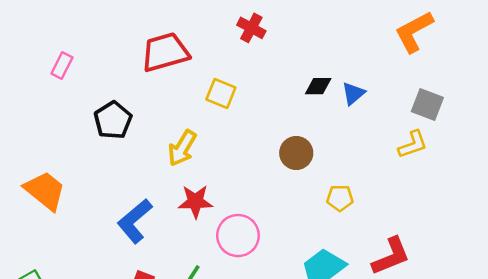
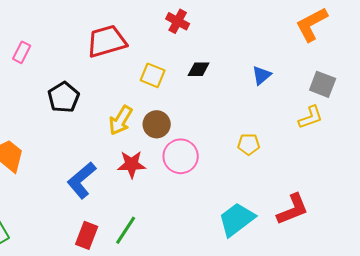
black diamond: (318, 86) -> (199, 69), moved
brown circle: (296, 153) -> (157, 124), moved
yellow pentagon: (340, 198) -> (249, 144), moved
pink circle: (238, 236) -> (181, 156), moved

